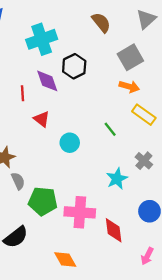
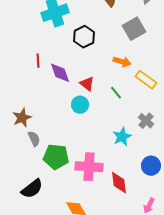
purple diamond: (47, 81) -> (60, 73), moved
orange arrow: (129, 87) -> (122, 62), moved
red triangle: (42, 119) -> (87, 84), moved

